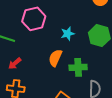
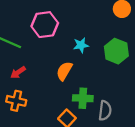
green cross: (78, 67) -> (83, 98), moved

